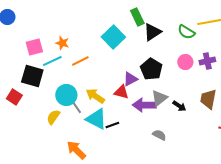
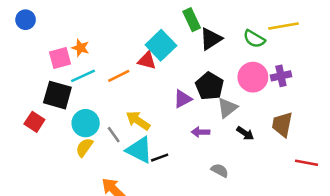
orange star: (62, 43) -> (80, 48), moved
pink circle: (185, 62) -> (253, 77), size x1.5
red triangle: (121, 92) -> (147, 61), moved
cyan circle: (66, 95) -> (86, 123), moved
gray triangle: (159, 98) -> (227, 108), moved
purple arrow: (144, 105) -> (201, 132), size x0.6

